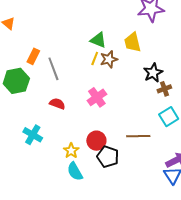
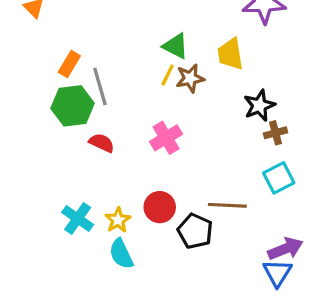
green hexagon: (16, 81) -> (73, 106), moved
cyan cross: (33, 135) -> (78, 218), moved
black pentagon: (108, 157) -> (195, 231), moved

